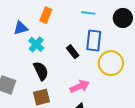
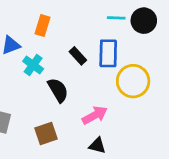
cyan line: (88, 13) -> (116, 18), moved
black rectangle: (73, 52) -> (78, 56), moved
black semicircle: (41, 71) -> (58, 90), moved

